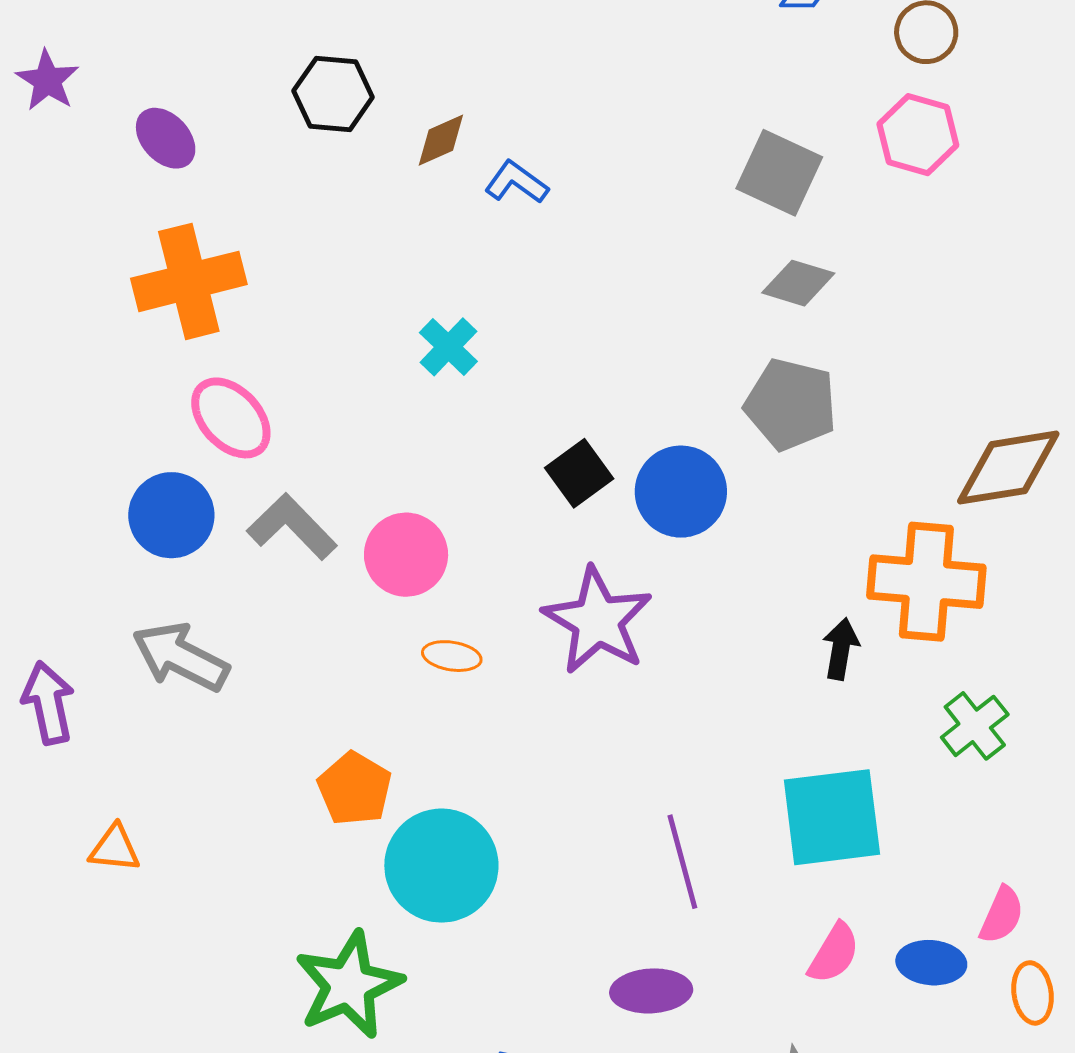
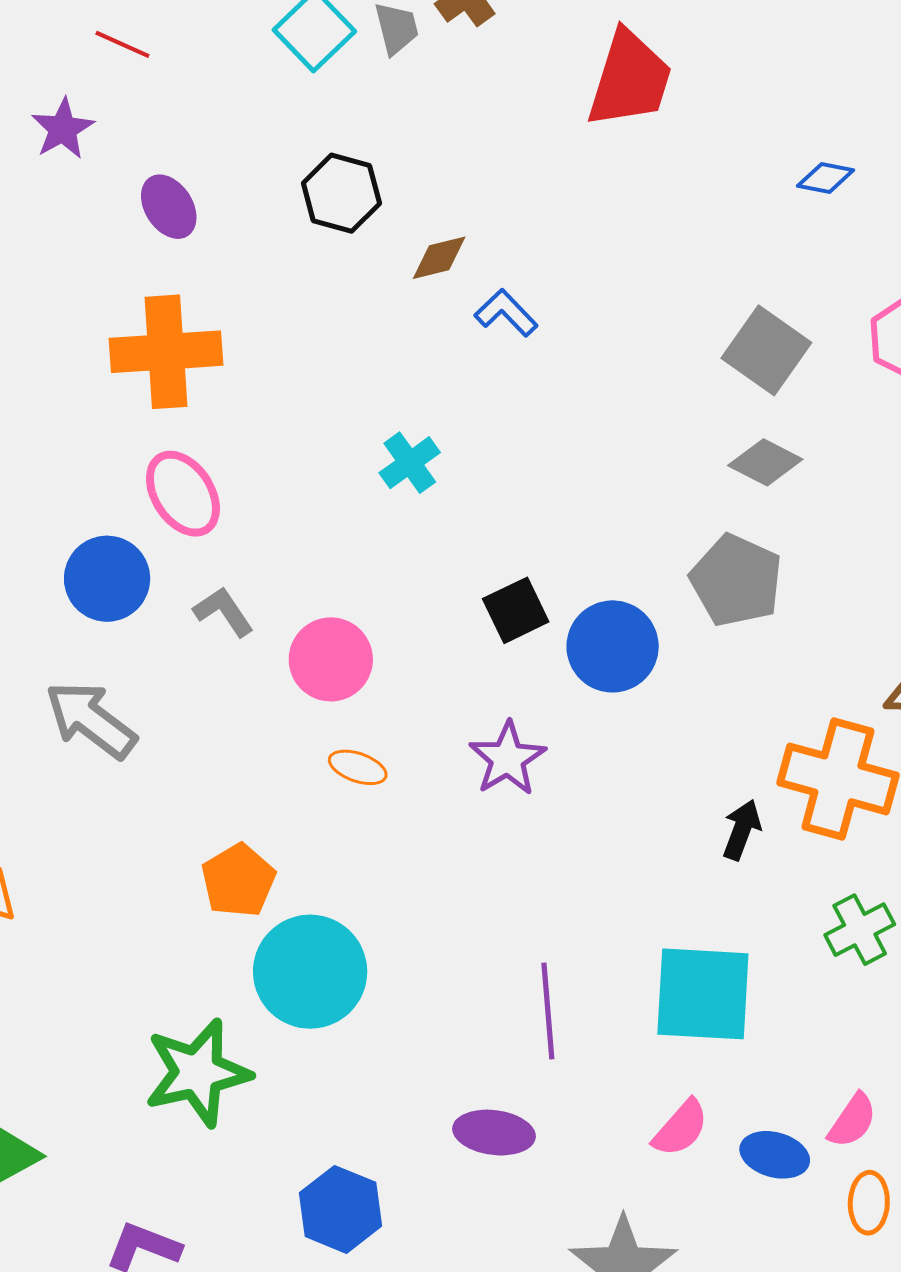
gray L-shape: (292, 527) -> (224, 612), size x0.7
purple star: (598, 621) -> (507, 759), size x0.7

